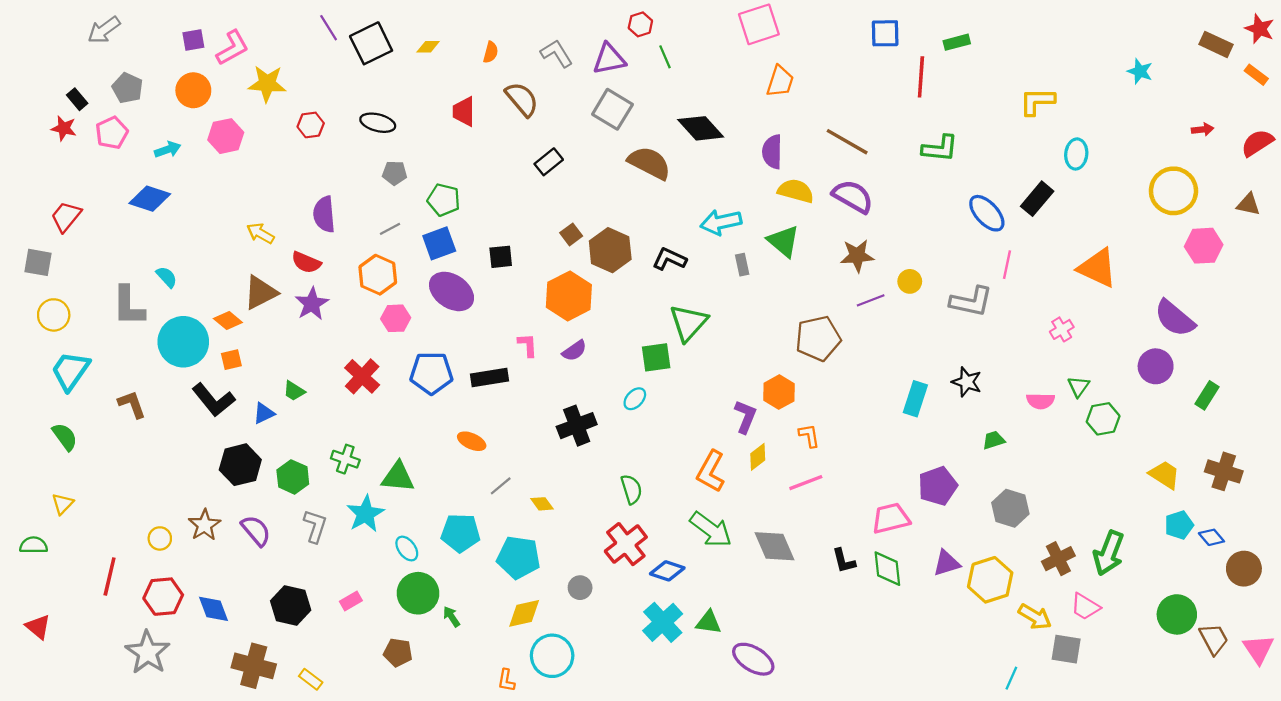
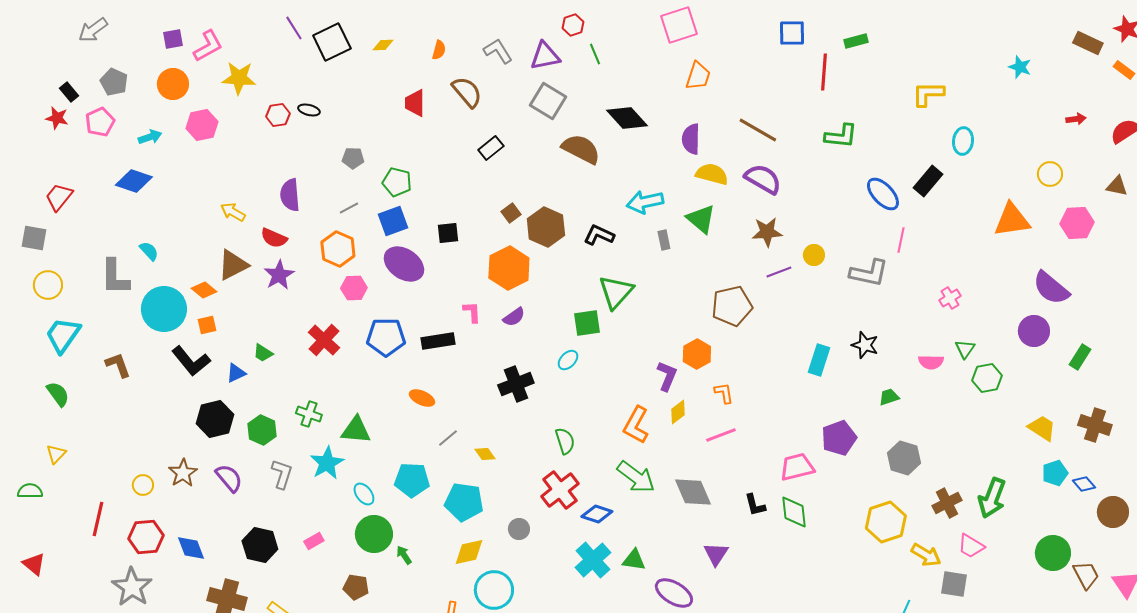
black ellipse: (378, 123) -> (309, 110), moved, size x0.7
yellow circle: (1173, 191) -> (1050, 174), size x0.6
orange triangle: (1097, 268) -> (1012, 220), moved, turned -33
purple triangle: (947, 563) -> (716, 554), moved, turned -40

